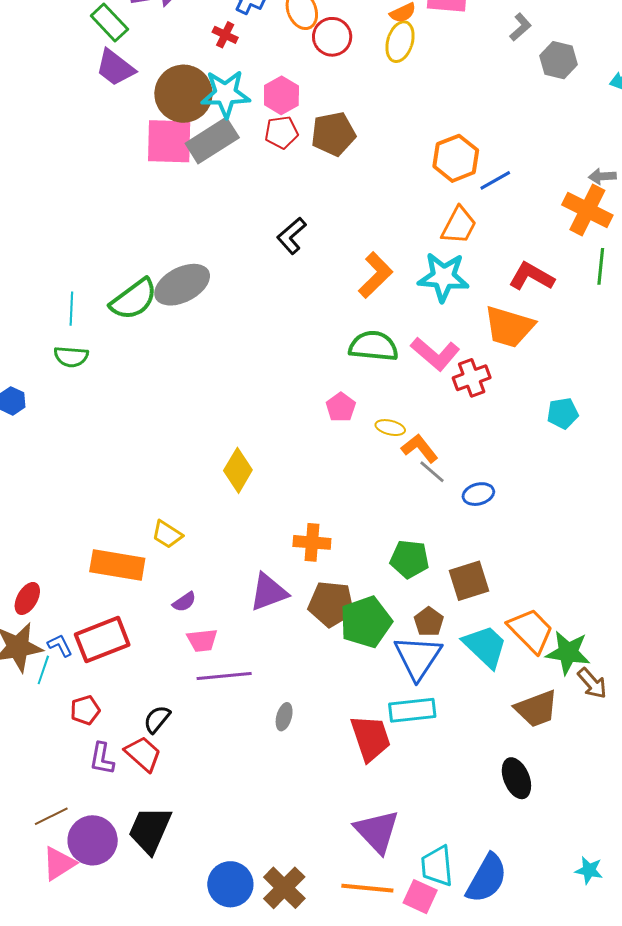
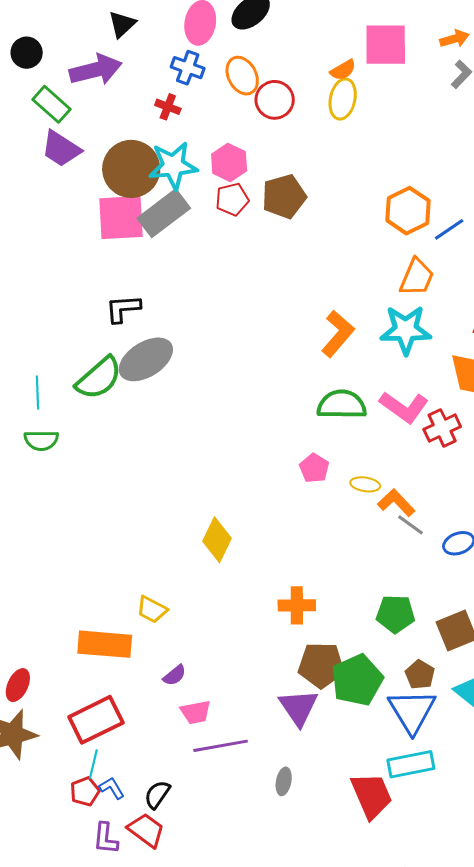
black L-shape: (292, 236) -> (123, 309), moved, turned 42
purple triangle: (269, 592) -> (299, 707), moved, turned -39
blue L-shape: (60, 645) -> (112, 788), moved
cyan line: (43, 670) -> (93, 764), moved

